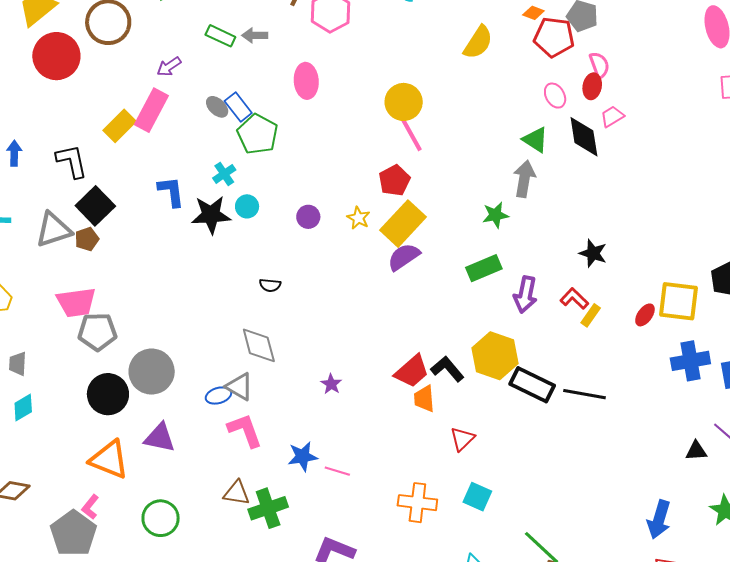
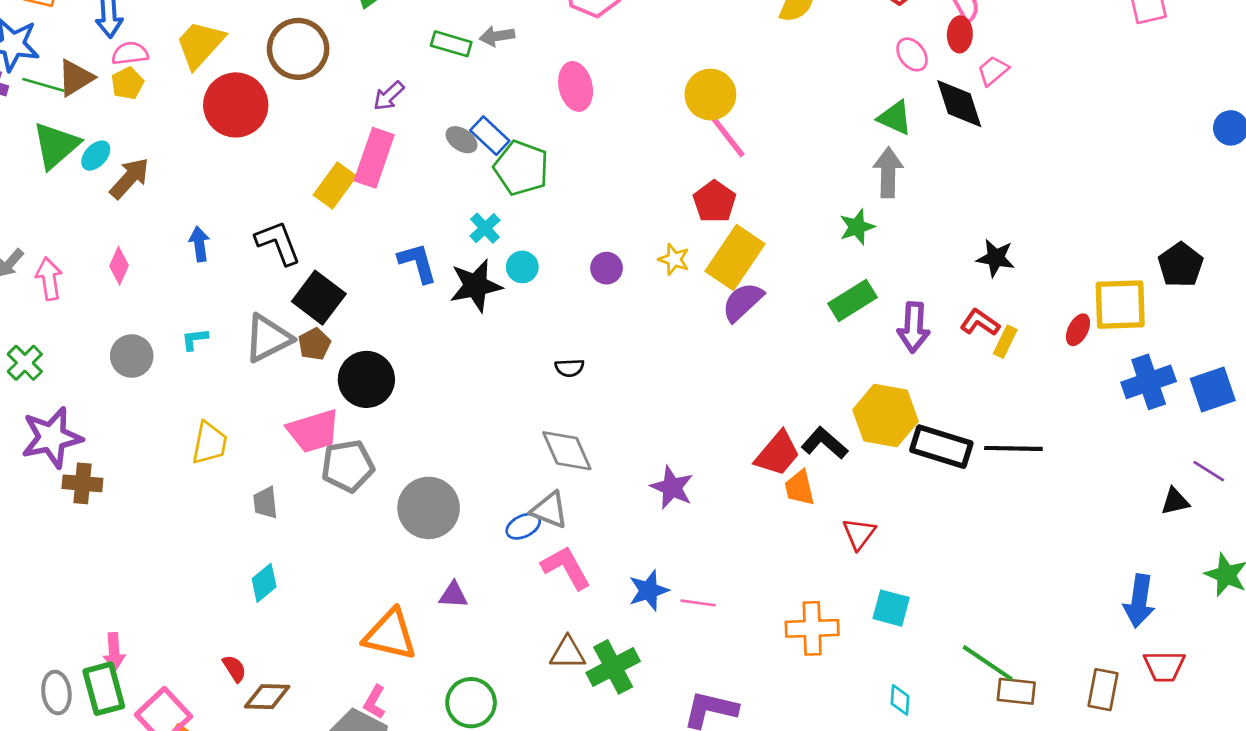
gray trapezoid: (18, 364) -> (265, 503), moved
purple star: (331, 384) -> (672, 487), size x1.5
black circle: (108, 394) -> (366, 379), moved
purple triangle: (160, 438) -> (453, 595), size x0.7

